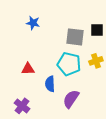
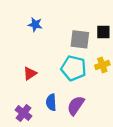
red triangle: (28, 69) -> (30, 74), turned -32
blue semicircle: (50, 84) -> (51, 102), moved

